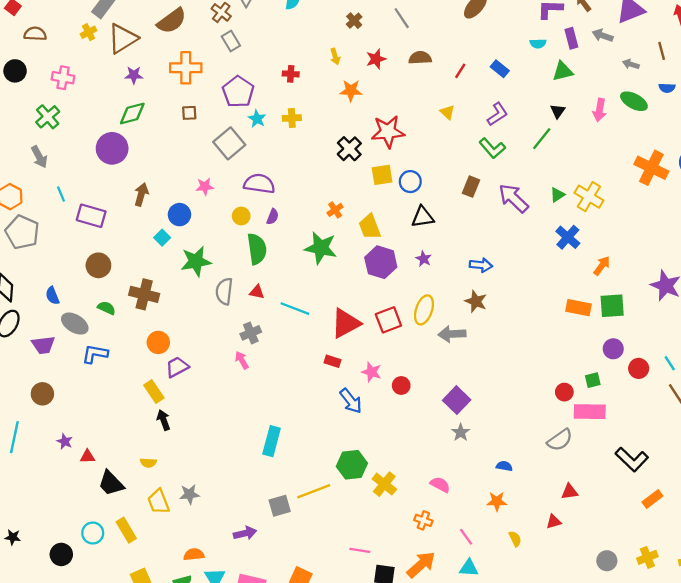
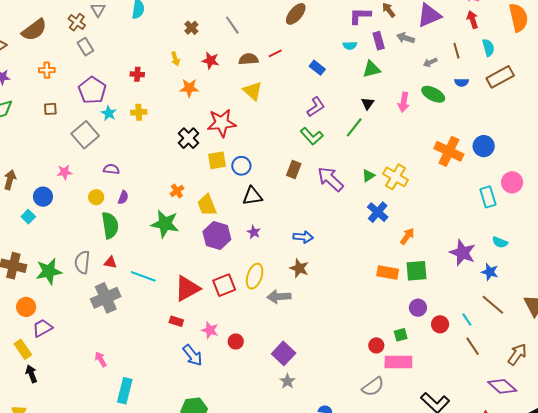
red star: (376, 59) -> (211, 61), turned 30
gray arrow: (631, 64) -> (430, 62), turned -40
orange cross: (186, 68) -> (47, 70), size x0.6
red line: (460, 71) -> (275, 53), moved, turned 32
yellow triangle: (447, 112) -> (253, 91), moved, size x1.5
purple semicircle: (259, 184) -> (111, 169), size x0.6
green star: (196, 261) -> (49, 271), moved
gray cross: (251, 333) -> (106, 298), size x1.6
pink arrow: (242, 360) -> (101, 359), moved

